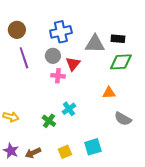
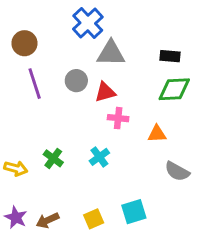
blue cross: (61, 32) -> (88, 23), moved, turned -30
gray triangle: (95, 44) -> (111, 53), moved
red triangle: (73, 64) -> (105, 92), turned 35
pink cross: (58, 76) -> (118, 118), moved
green cross: (49, 121) -> (53, 158), moved

